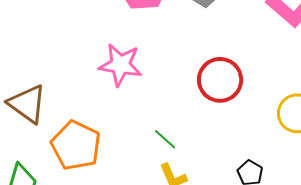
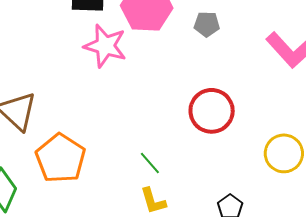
pink star: (120, 65) -> (105, 46), moved

